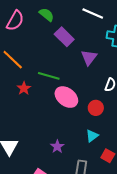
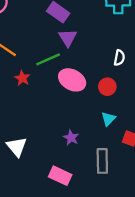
purple triangle: (89, 57) -> (68, 38), moved
green line: (49, 76) -> (48, 59), turned -30

